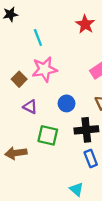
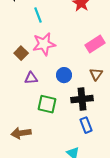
purple triangle: (30, 107) -> (31, 78), turned -32
brown arrow: (16, 153) -> (21, 133), moved

